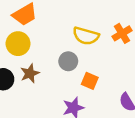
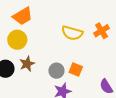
gray circle: (68, 61) -> (56, 71), moved

